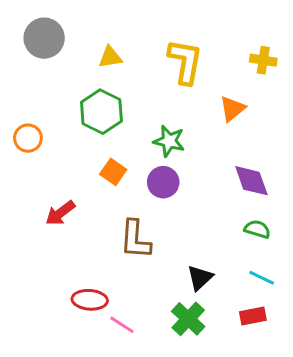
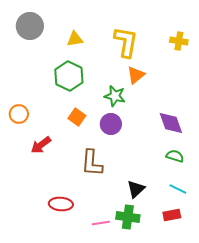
orange triangle: (232, 109) -> (136, 75), moved
orange circle: (28, 138) -> (19, 114), moved
green cross: (188, 319) -> (128, 217), turned -35
pink line: (122, 325) -> (101, 223), moved, turned -42

